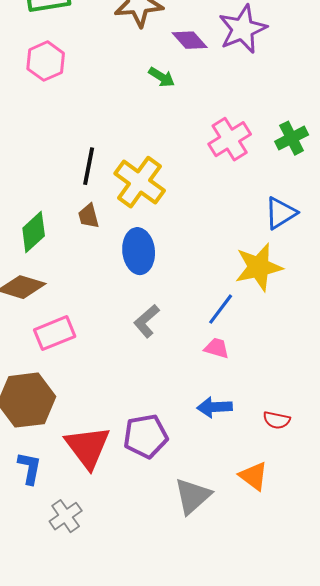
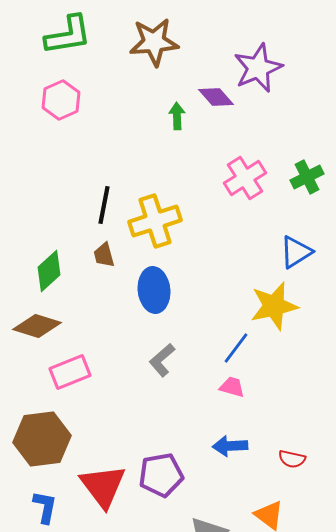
purple diamond: (190, 40) -> (216, 97), moved
green arrow: (162, 77) -> (177, 116), turned -124
yellow cross: (140, 182) -> (155, 221), turned 36

